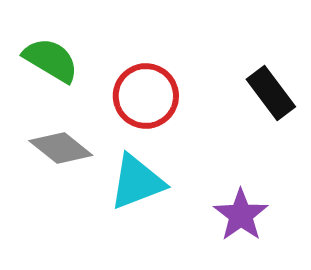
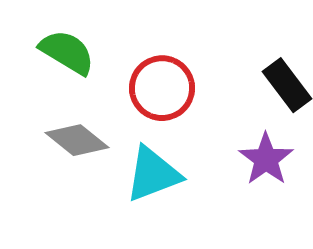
purple star: (241, 215) -> (266, 159), moved

